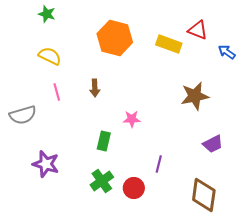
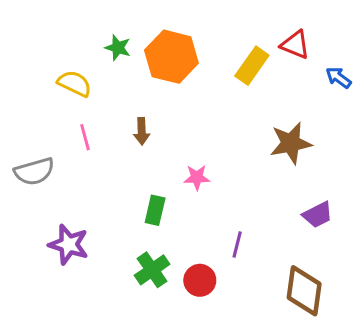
green star: (47, 14) -> (118, 48), moved
yellow rectangle: (169, 44) -> (252, 66), turned -75

